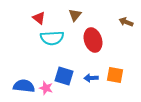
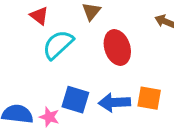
cyan semicircle: (52, 38) -> (58, 45), turned 140
blue arrow: (91, 78) -> (114, 102), size x1.5

